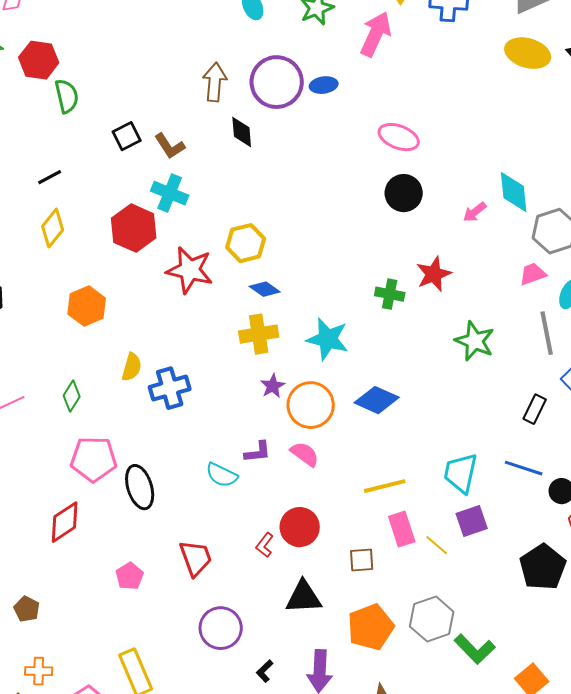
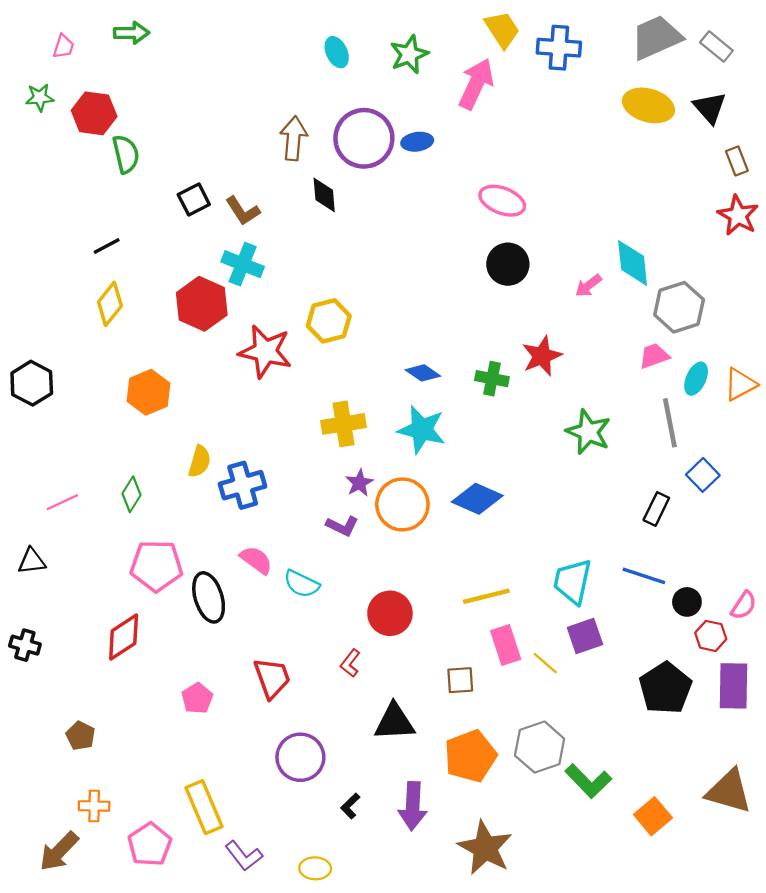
blue diamond: (265, 289) -> (423, 373), moved
purple L-shape: (258, 452) -> (342, 526), moved, turned 32
pink semicircle: (305, 454) -> (256, 560), moved
red circle: (300, 527) -> (390, 613), moved

